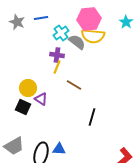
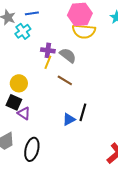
cyan cross: (61, 33) -> (23, 31), moved
gray semicircle: (77, 42) -> (68, 55), moved
purple triangle: (41, 99) -> (24, 113), moved
blue triangle: (59, 149) -> (69, 119), moved, turned -32

